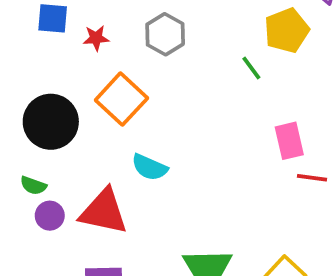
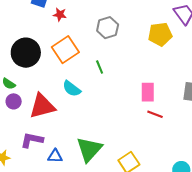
gray hexagon: (165, 34) -> (108, 28), moved
green line: (251, 68) -> (100, 67), moved
red triangle: (104, 212) -> (42, 106), turned -40

